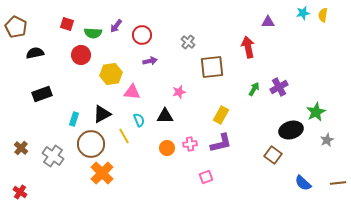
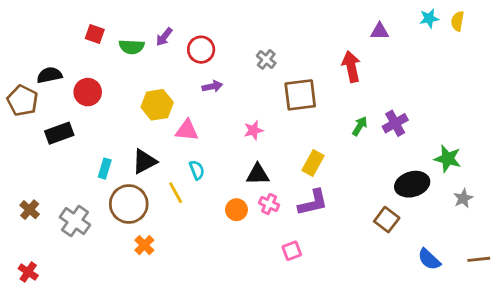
brown pentagon: (16, 27) -> (22, 101), moved
red circle: (81, 55) -> (88, 92), moved
green star: (316, 112) -> (448, 159), turned -30
black triangle: (165, 116) -> (258, 174), moved
pink cross: (190, 144) -> (269, 204), turned 32
orange cross: (102, 173) -> (144, 245), size x0.6

